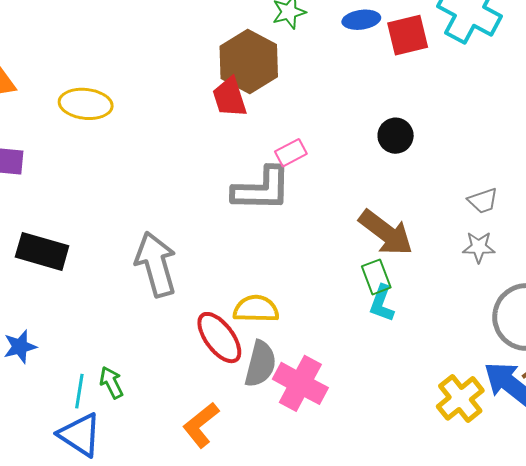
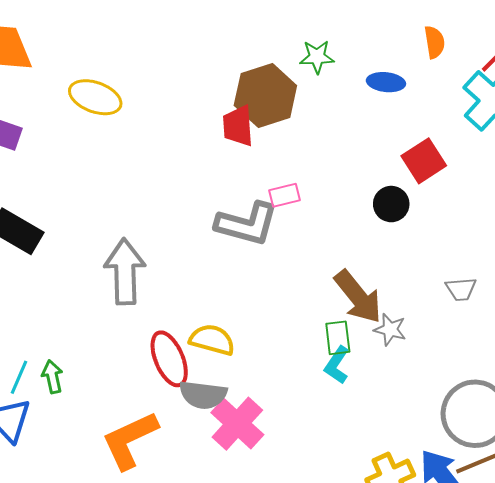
red square: (408, 35) -> (424, 161), moved, turned -33
gray star: (479, 247) -> (390, 330), moved
gray semicircle: (260, 364) -> (203, 395), turned 69
orange L-shape: (201, 425) -> (130, 440), size x1.4

